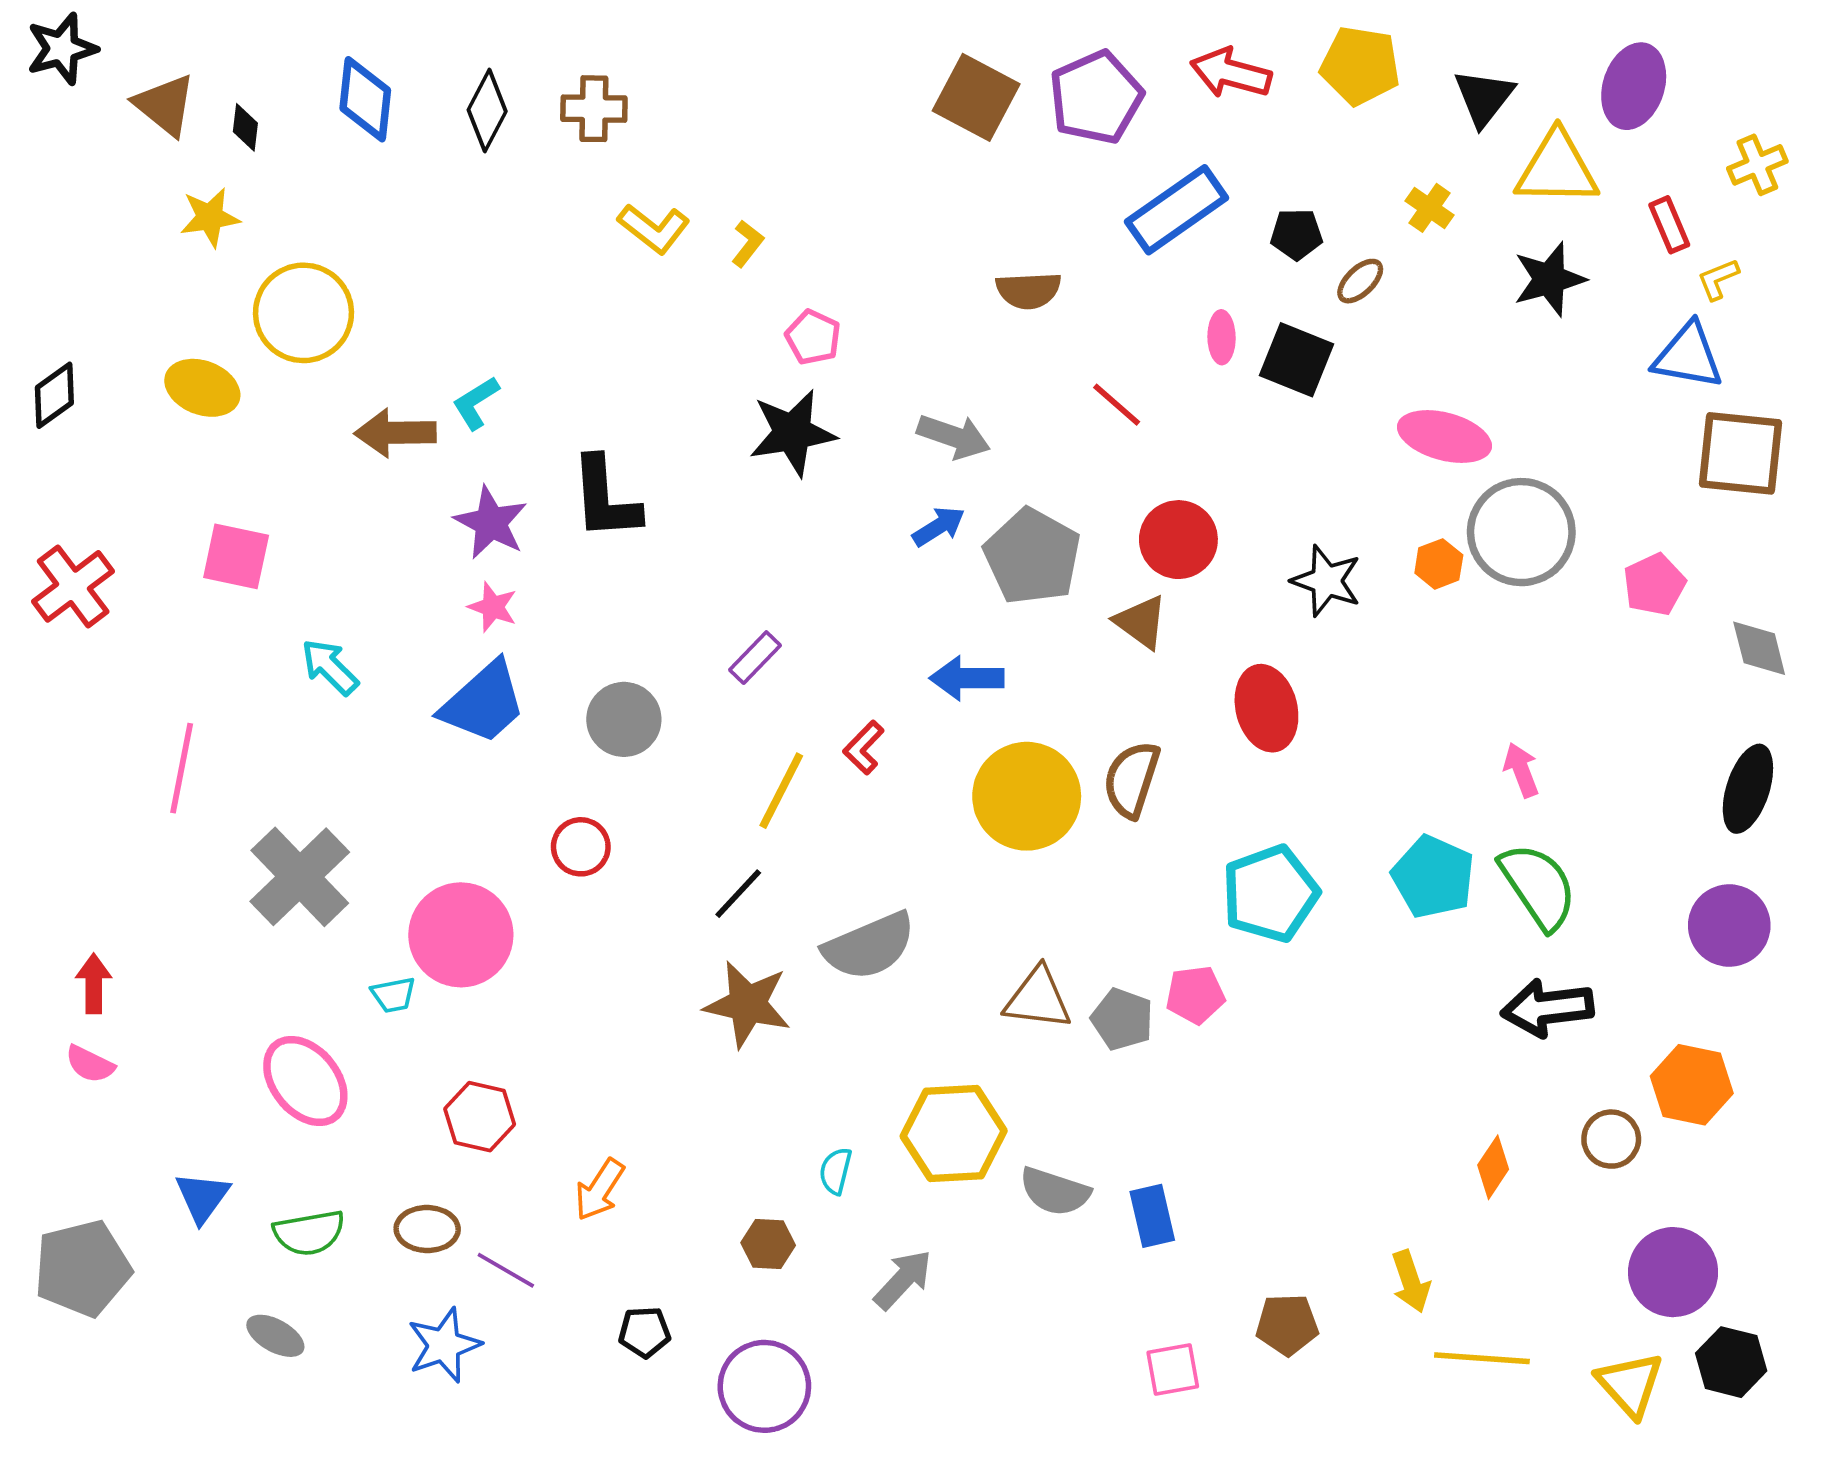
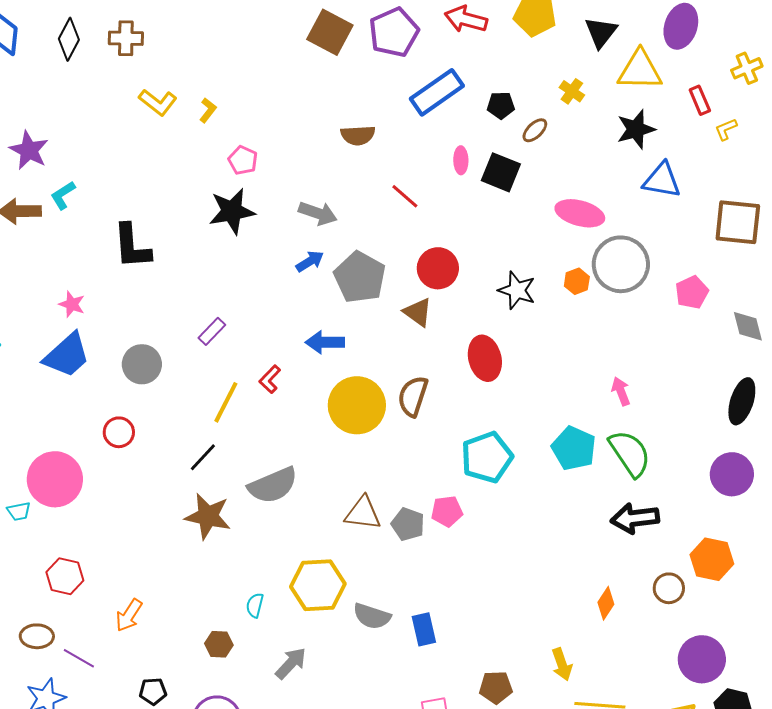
blue triangle: (1688, 356) -> (662, 180), moved
purple star: (491, 523) -> (29, 150), moved

